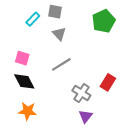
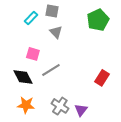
pink square: (22, 58) -> (33, 54), moved
gray line: (61, 64) -> (51, 70), moved
gray cross: (81, 93) -> (60, 106), moved

